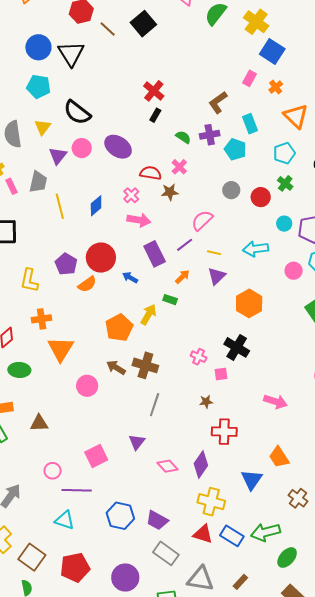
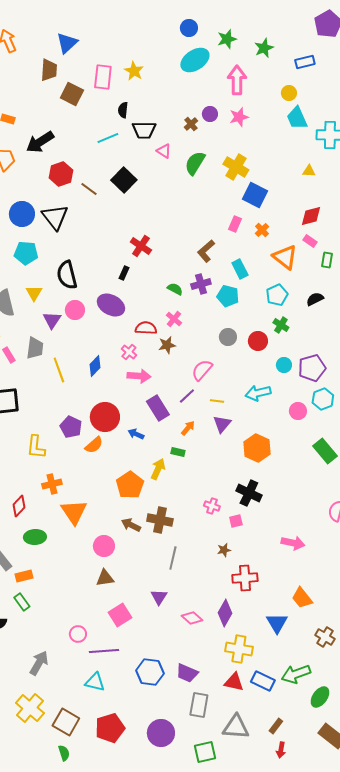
black semicircle: (77, 112) -> (67, 275), turned 44
black rectangle: (155, 115) -> (124, 273), moved
brown triangle: (39, 423) -> (105, 578), moved
gray rectangle: (166, 553) -> (199, 705), turned 70

